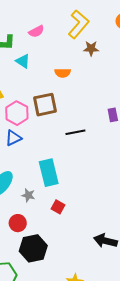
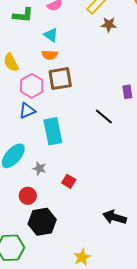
cyan triangle: (23, 61) -> (51, 35), moved
orange semicircle: (63, 73) -> (50, 55), moved
black line: (75, 132) -> (104, 116), moved, turned 48
cyan rectangle: (49, 173) -> (53, 131), moved

